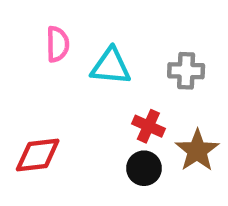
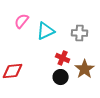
pink semicircle: (58, 44) -> (22, 21), turned -140
cyan triangle: (111, 66) -> (46, 31), turned -30

